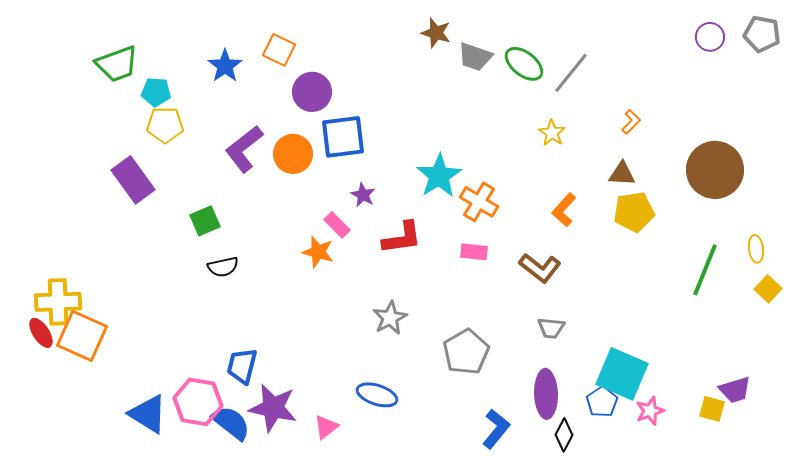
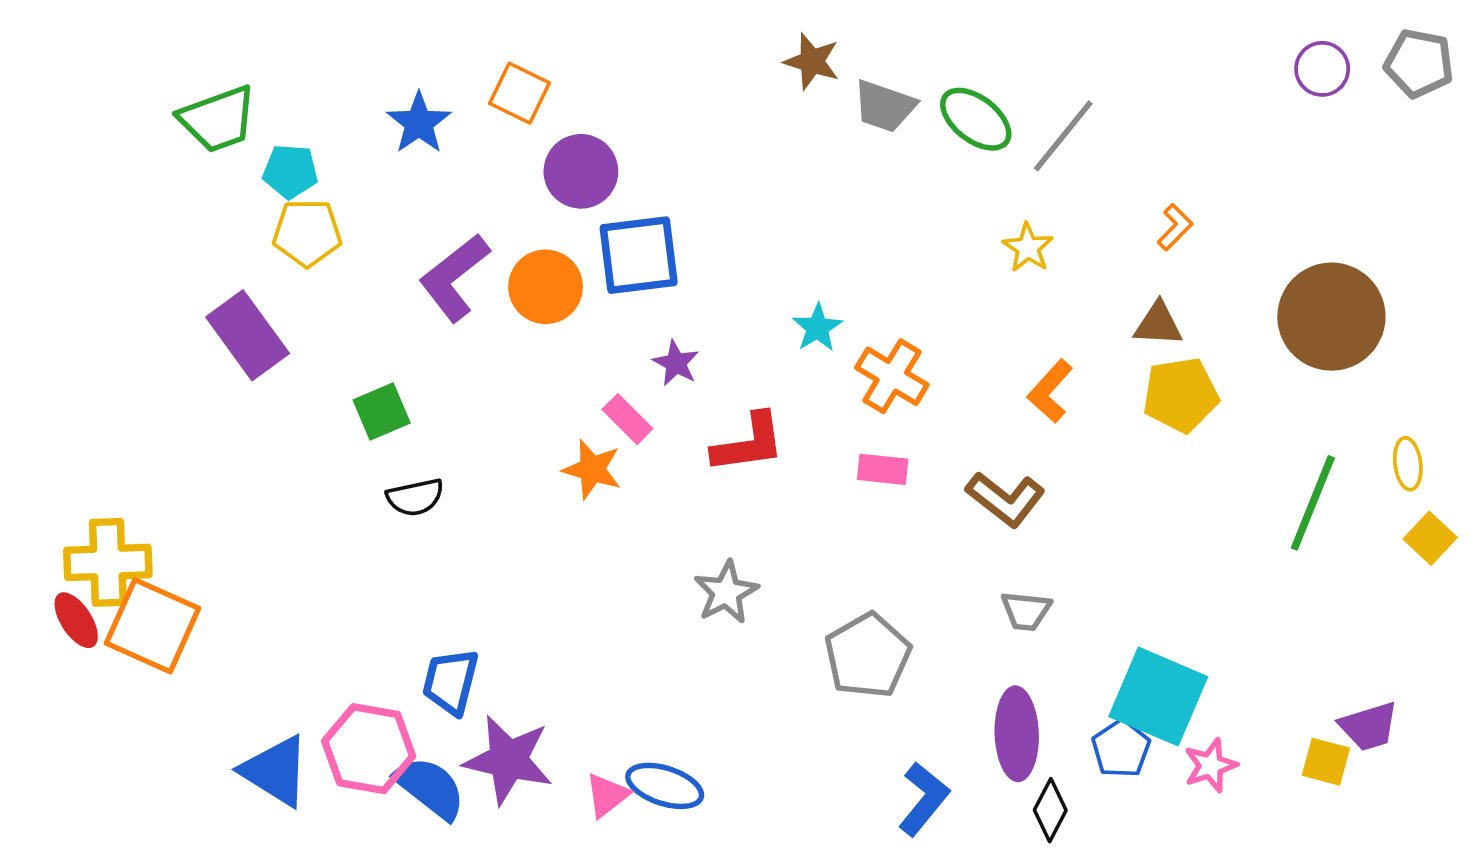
cyan star: (439, 176) -> (817, 328), size x0.6
blue ellipse: (377, 395) -> (665, 786), moved

